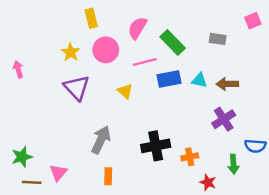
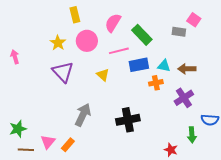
pink square: (253, 21) -> (194, 20), moved, turned -32
orange cross: (190, 157) -> (156, 83), moved
orange rectangle: (108, 176) -> (68, 145), moved, turned 40

